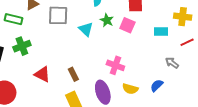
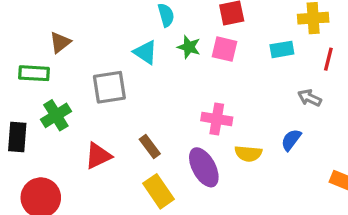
gray square: (58, 15) -> (109, 87), moved
cyan triangle: (86, 29) -> (145, 52), moved
red line: (187, 42) -> (328, 59), turned -40
red triangle: (42, 74) -> (98, 156), turned -42

